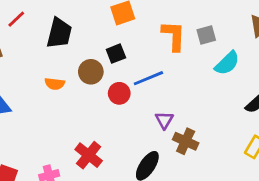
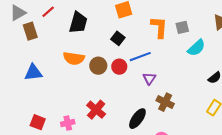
black square: (116, 54) -> (118, 38), turned -32
brown circle: (91, 72) -> (98, 66), moved
orange semicircle: (55, 84) -> (74, 58), size x1.5
purple triangle: (164, 120) -> (149, 79), moved

